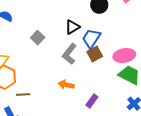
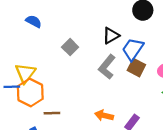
brown square: (95, 54) -> (136, 68), turned -35
orange arrow: (66, 85) -> (104, 115), moved

